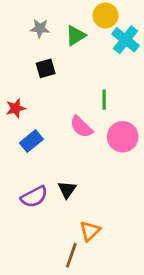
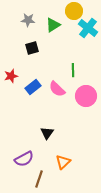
blue rectangle: (31, 141) -> (33, 87), moved
purple semicircle: (34, 197) -> (24, 159), moved
brown line: (71, 255) -> (39, 179), moved

